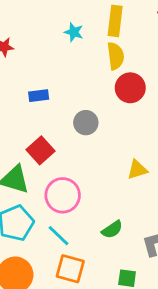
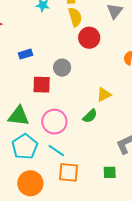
red square: (40, 150) -> (42, 85), moved, turned -36
green semicircle: (112, 230) -> (90, 116), moved

